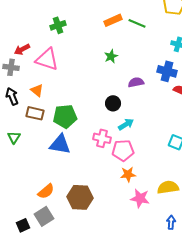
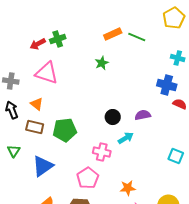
red arrow: (22, 49) -> (38, 44), moved
green star: (111, 56) -> (102, 63), moved
purple semicircle: (136, 82) -> (143, 115), moved
blue triangle: (60, 144) -> (43, 166), moved, turned -45
pink pentagon: (123, 150) -> (88, 178), moved, turned -30

